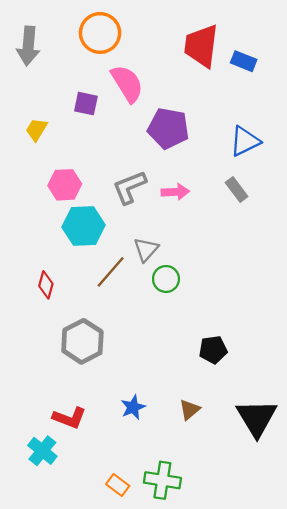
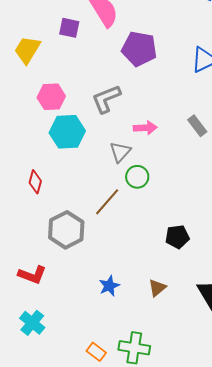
yellow trapezoid: (36, 129) -> (27, 50), size x1.4
gray rectangle: (237, 190) -> (197, 126), moved
pink arrow: (175, 192) -> (145, 128), moved
brown line: (111, 272) -> (107, 202), moved
red L-shape: (69, 418) -> (32, 275), moved

